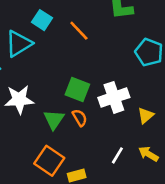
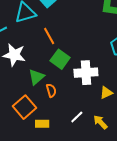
orange line: (79, 31) -> (49, 36), moved
orange semicircle: (80, 118) -> (51, 90), moved

